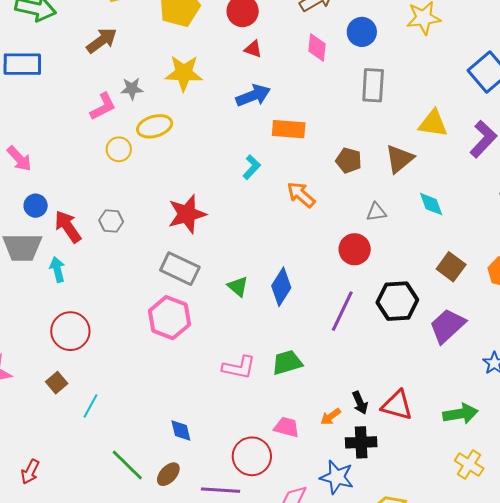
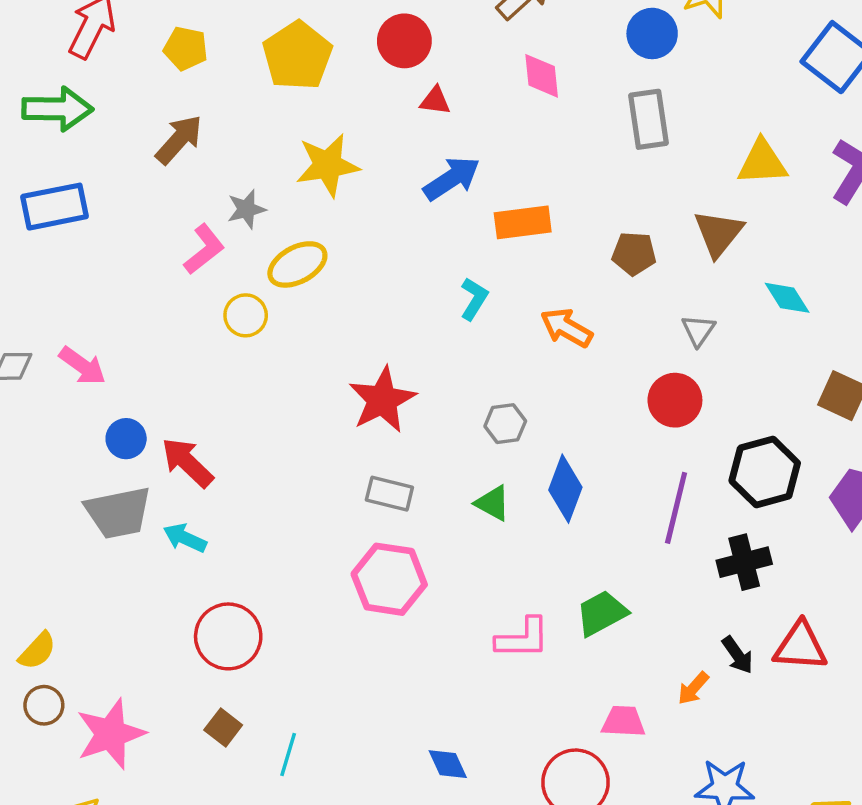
blue circle: (362, 32) -> (652, 33), moved
gray triangle: (376, 212) -> (698, 330), turned -35
gray hexagon: (111, 221) -> (505, 424), moved
gray rectangle: (180, 269) -> (389, 494), size x0.7
cyan arrow: (57, 270) -> (185, 538), turned -40
black cross: (361, 442) -> (744, 562), moved

